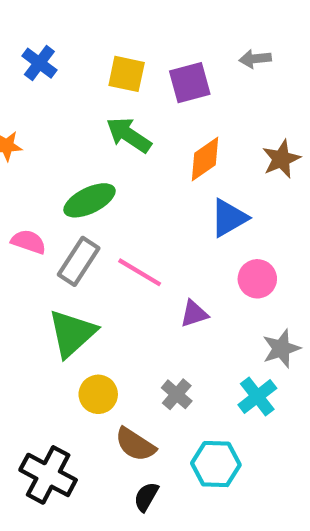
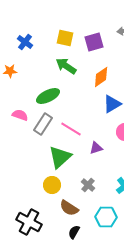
blue cross: (39, 63) -> (25, 42), moved
green triangle: (72, 333) -> (60, 157), moved

